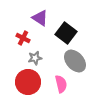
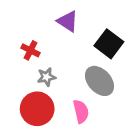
purple triangle: (40, 18) -> (68, 21), moved
black square: (66, 33) -> (109, 44), moved

